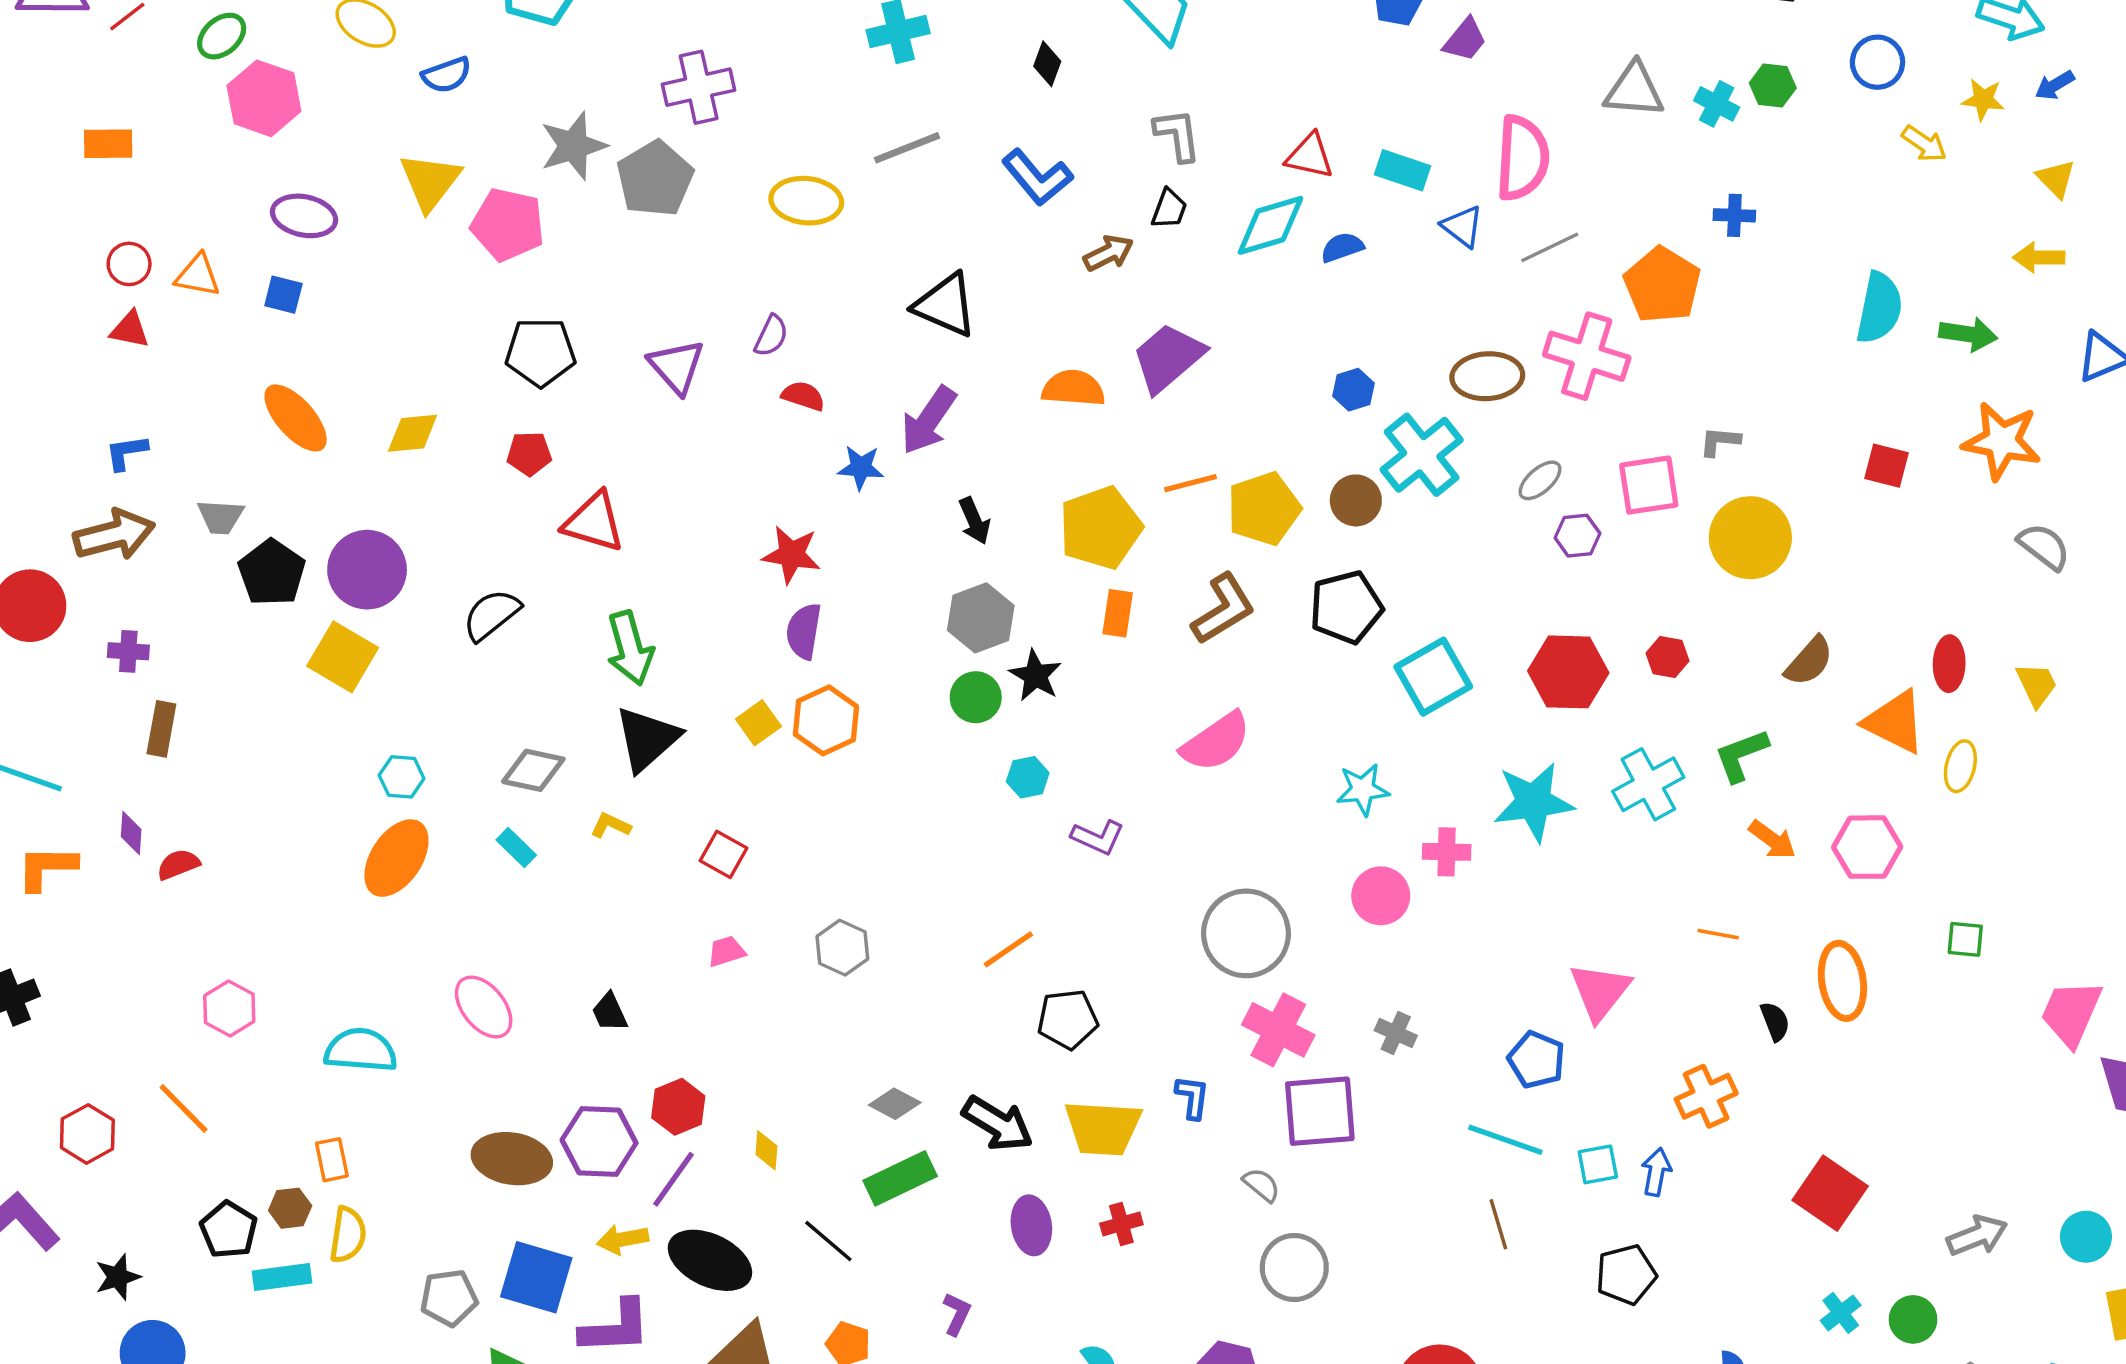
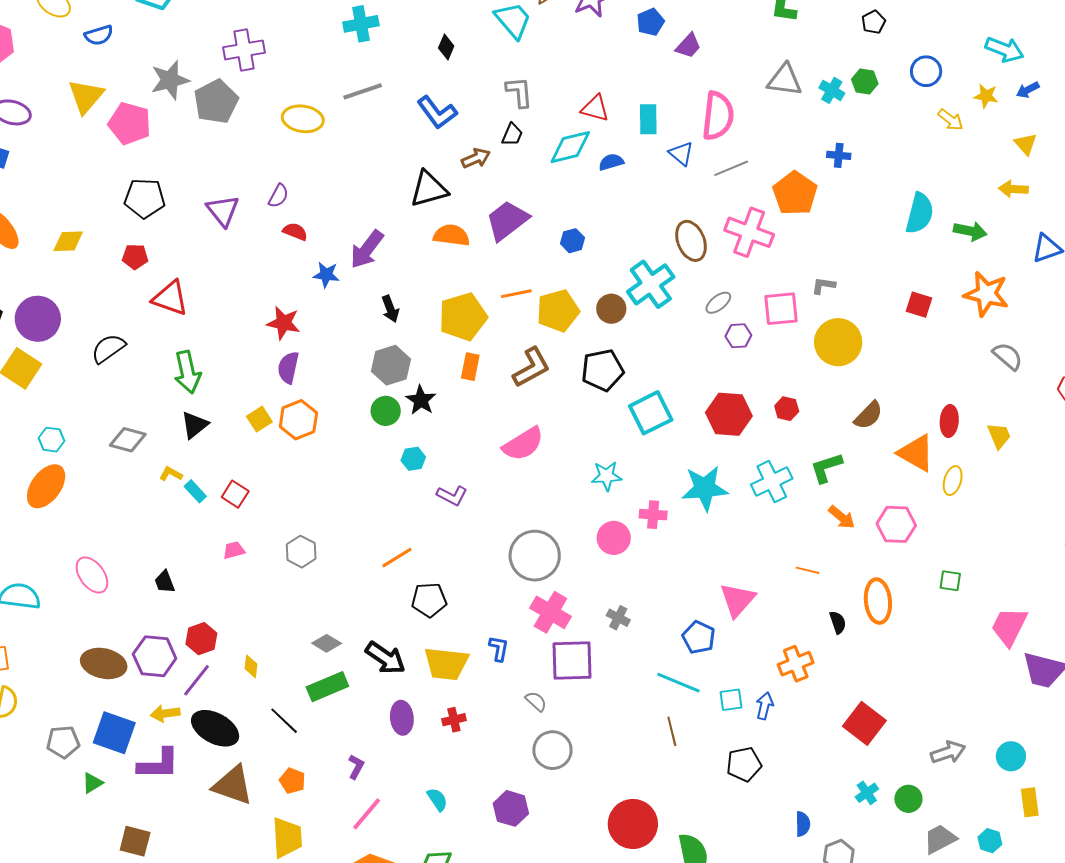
cyan rectangle: (1403, 170) -> (648, 119), turned 68
black triangle: (945, 305) -> (429, 189), moved, turned -42
brown ellipse: (1487, 376) -> (691, 241), turned 69
blue hexagon: (1354, 390) -> (573, 241), moved
black triangle: (647, 739) -> (194, 425), size x0.7
cyan rectangle: (516, 847) -> (195, 491), moved

